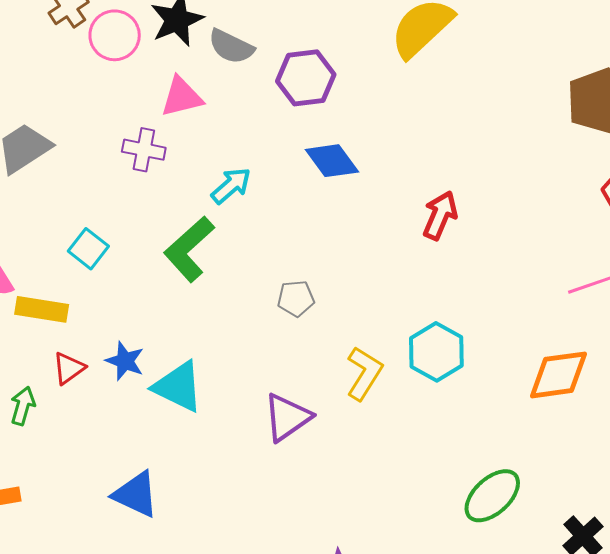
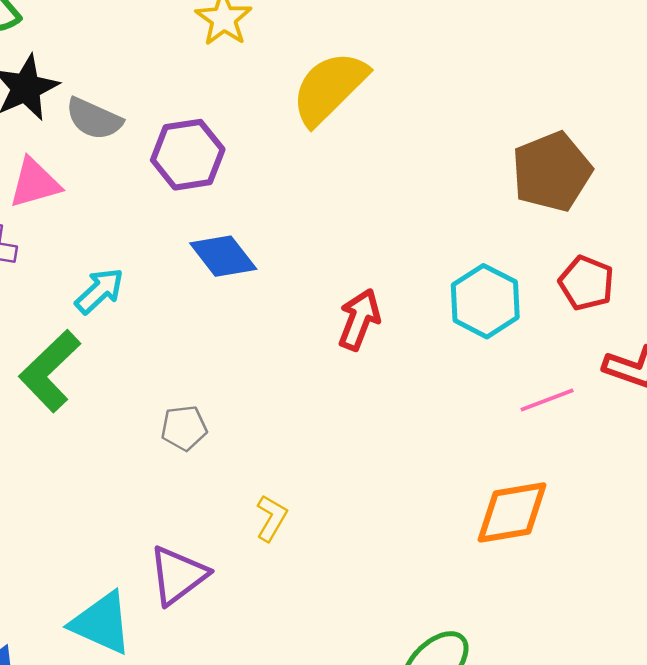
cyan hexagon: (436, 352) -> (485, 301), moved
yellow L-shape: (364, 373) -> (271, 518), size x0.7
cyan triangle: (178, 387) -> (102, 623), moved

